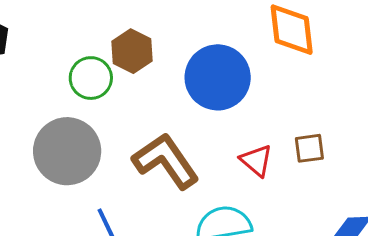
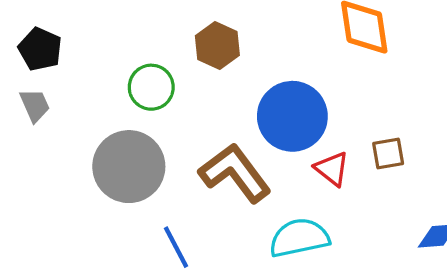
brown hexagon: (132, 51) -> (217, 45), moved
blue circle: (218, 77) -> (292, 116), moved

